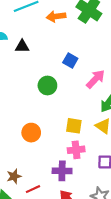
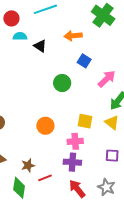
orange arrow: (56, 16) -> (73, 36), moved
black triangle: (22, 46) -> (40, 46), turned 32
pink cross: (76, 150) -> (75, 141), moved

